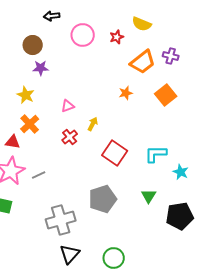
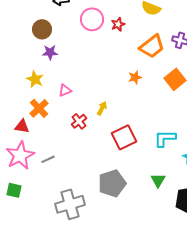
red star: (117, 37) -> (118, 24), moved
pink triangle: (68, 106) -> (65, 90), moved
red square: (115, 153) -> (124, 137), turned 30

